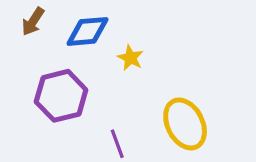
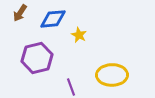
yellow ellipse: (185, 124) -> (112, 75), turned -64

